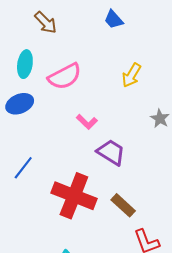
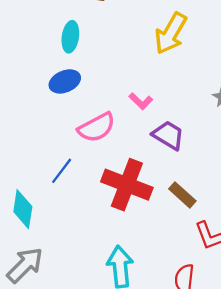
yellow arrow: (131, 75) -> (171, 33), moved, size x1.5
pink semicircle: (65, 76) -> (97, 127), moved
blue line: (23, 168) -> (62, 171), moved

